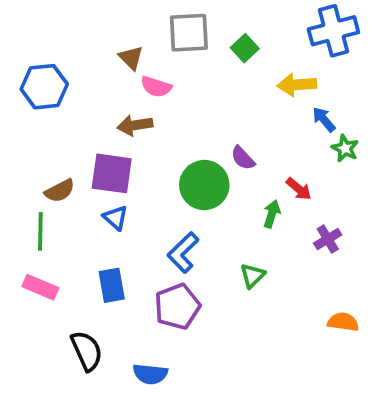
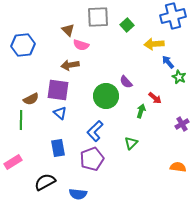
purple cross: (328, 239) -> (182, 124), moved
pink rectangle: (40, 287) -> (13, 162), moved, turned -54
black semicircle: (87, 351) -> (45, 182), turned -95

